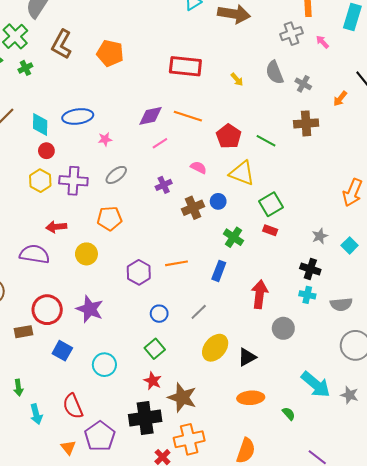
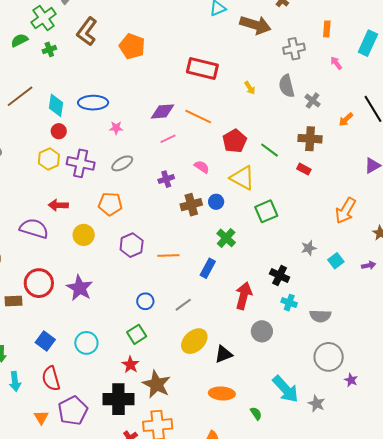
gray cross: (292, 34) -> (294, 49), moved
red rectangle: (270, 230) -> (304, 169), moved
black cross: (310, 269) -> (280, 276), moved
purple hexagon: (139, 272) -> (132, 245), moved
blue square: (62, 351) -> (45, 341), moved

